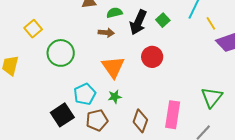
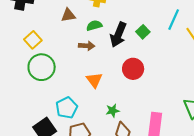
yellow square: (33, 29) -> (33, 40), moved
orange triangle: (113, 67) -> (94, 80), size x0.7
green star: (115, 97) -> (113, 111), moved

